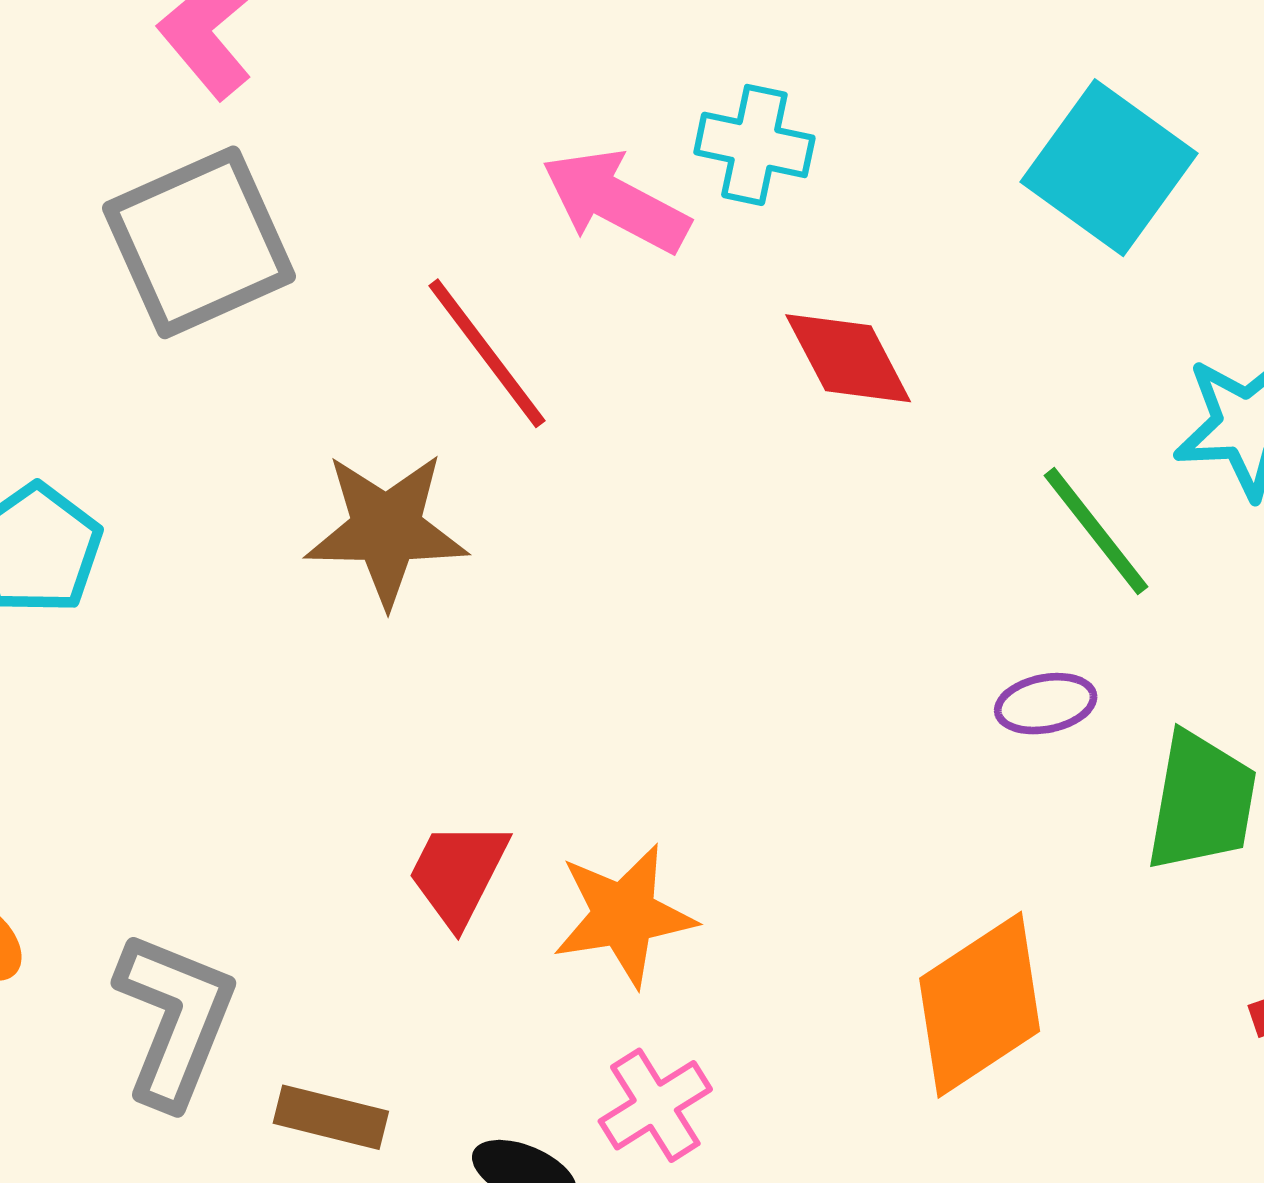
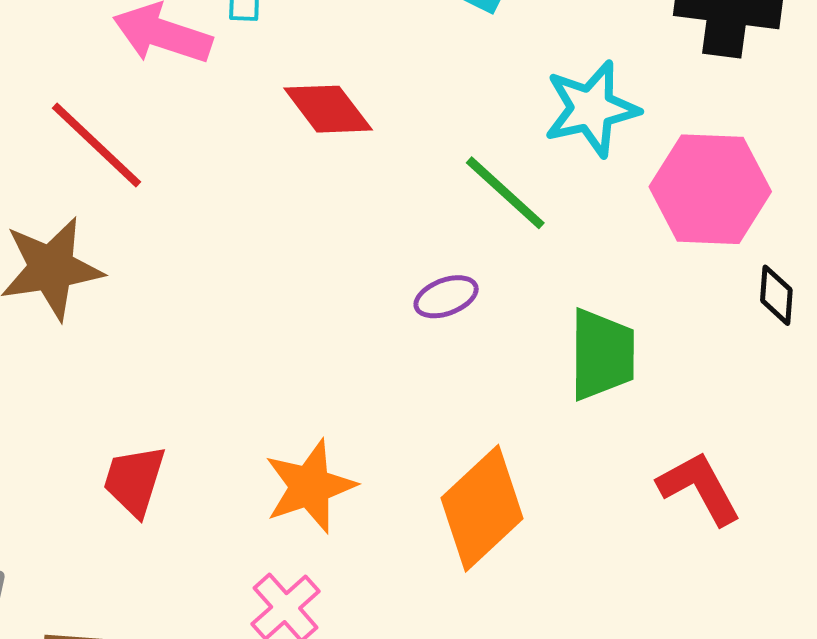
purple ellipse: (1046, 704) -> (446, 297), moved
orange star: (624, 915) -> (310, 486), moved

